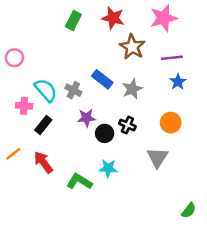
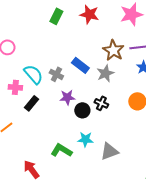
brown star: (132, 47) -> (113, 50), moved
gray triangle: (157, 157) -> (109, 151), moved, turned 36
red arrow: (43, 162) -> (31, 169), moved

